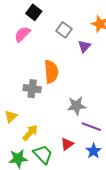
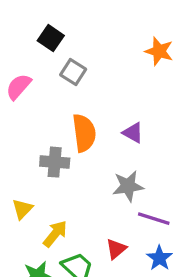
gray square: (64, 30) -> (73, 72), moved
pink semicircle: (22, 34) -> (19, 87), moved
purple triangle: (84, 46) -> (133, 133), moved, turned -40

